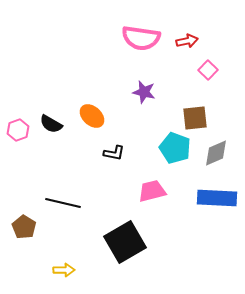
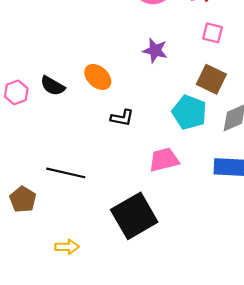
pink square: (208, 70) -> (212, 33), moved, turned -30
brown square: (195, 118) -> (211, 79), turned 32

